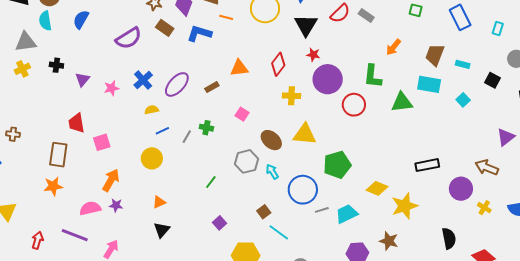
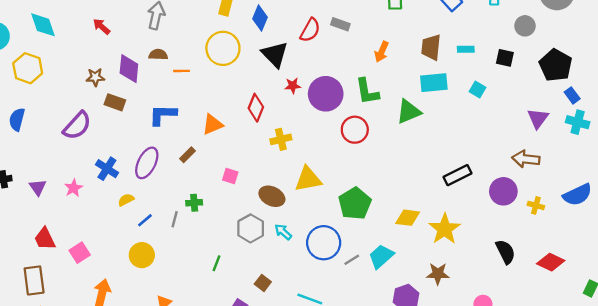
blue L-shape: (199, 33) -> (163, 115), moved
purple circle: (328, 79) -> (326, 94), moved
brown square: (264, 212) -> (263, 283), moved

